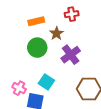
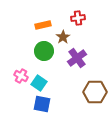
cyan square: (46, 82) -> (39, 83), moved
pink cross: (19, 88) -> (21, 76), moved

